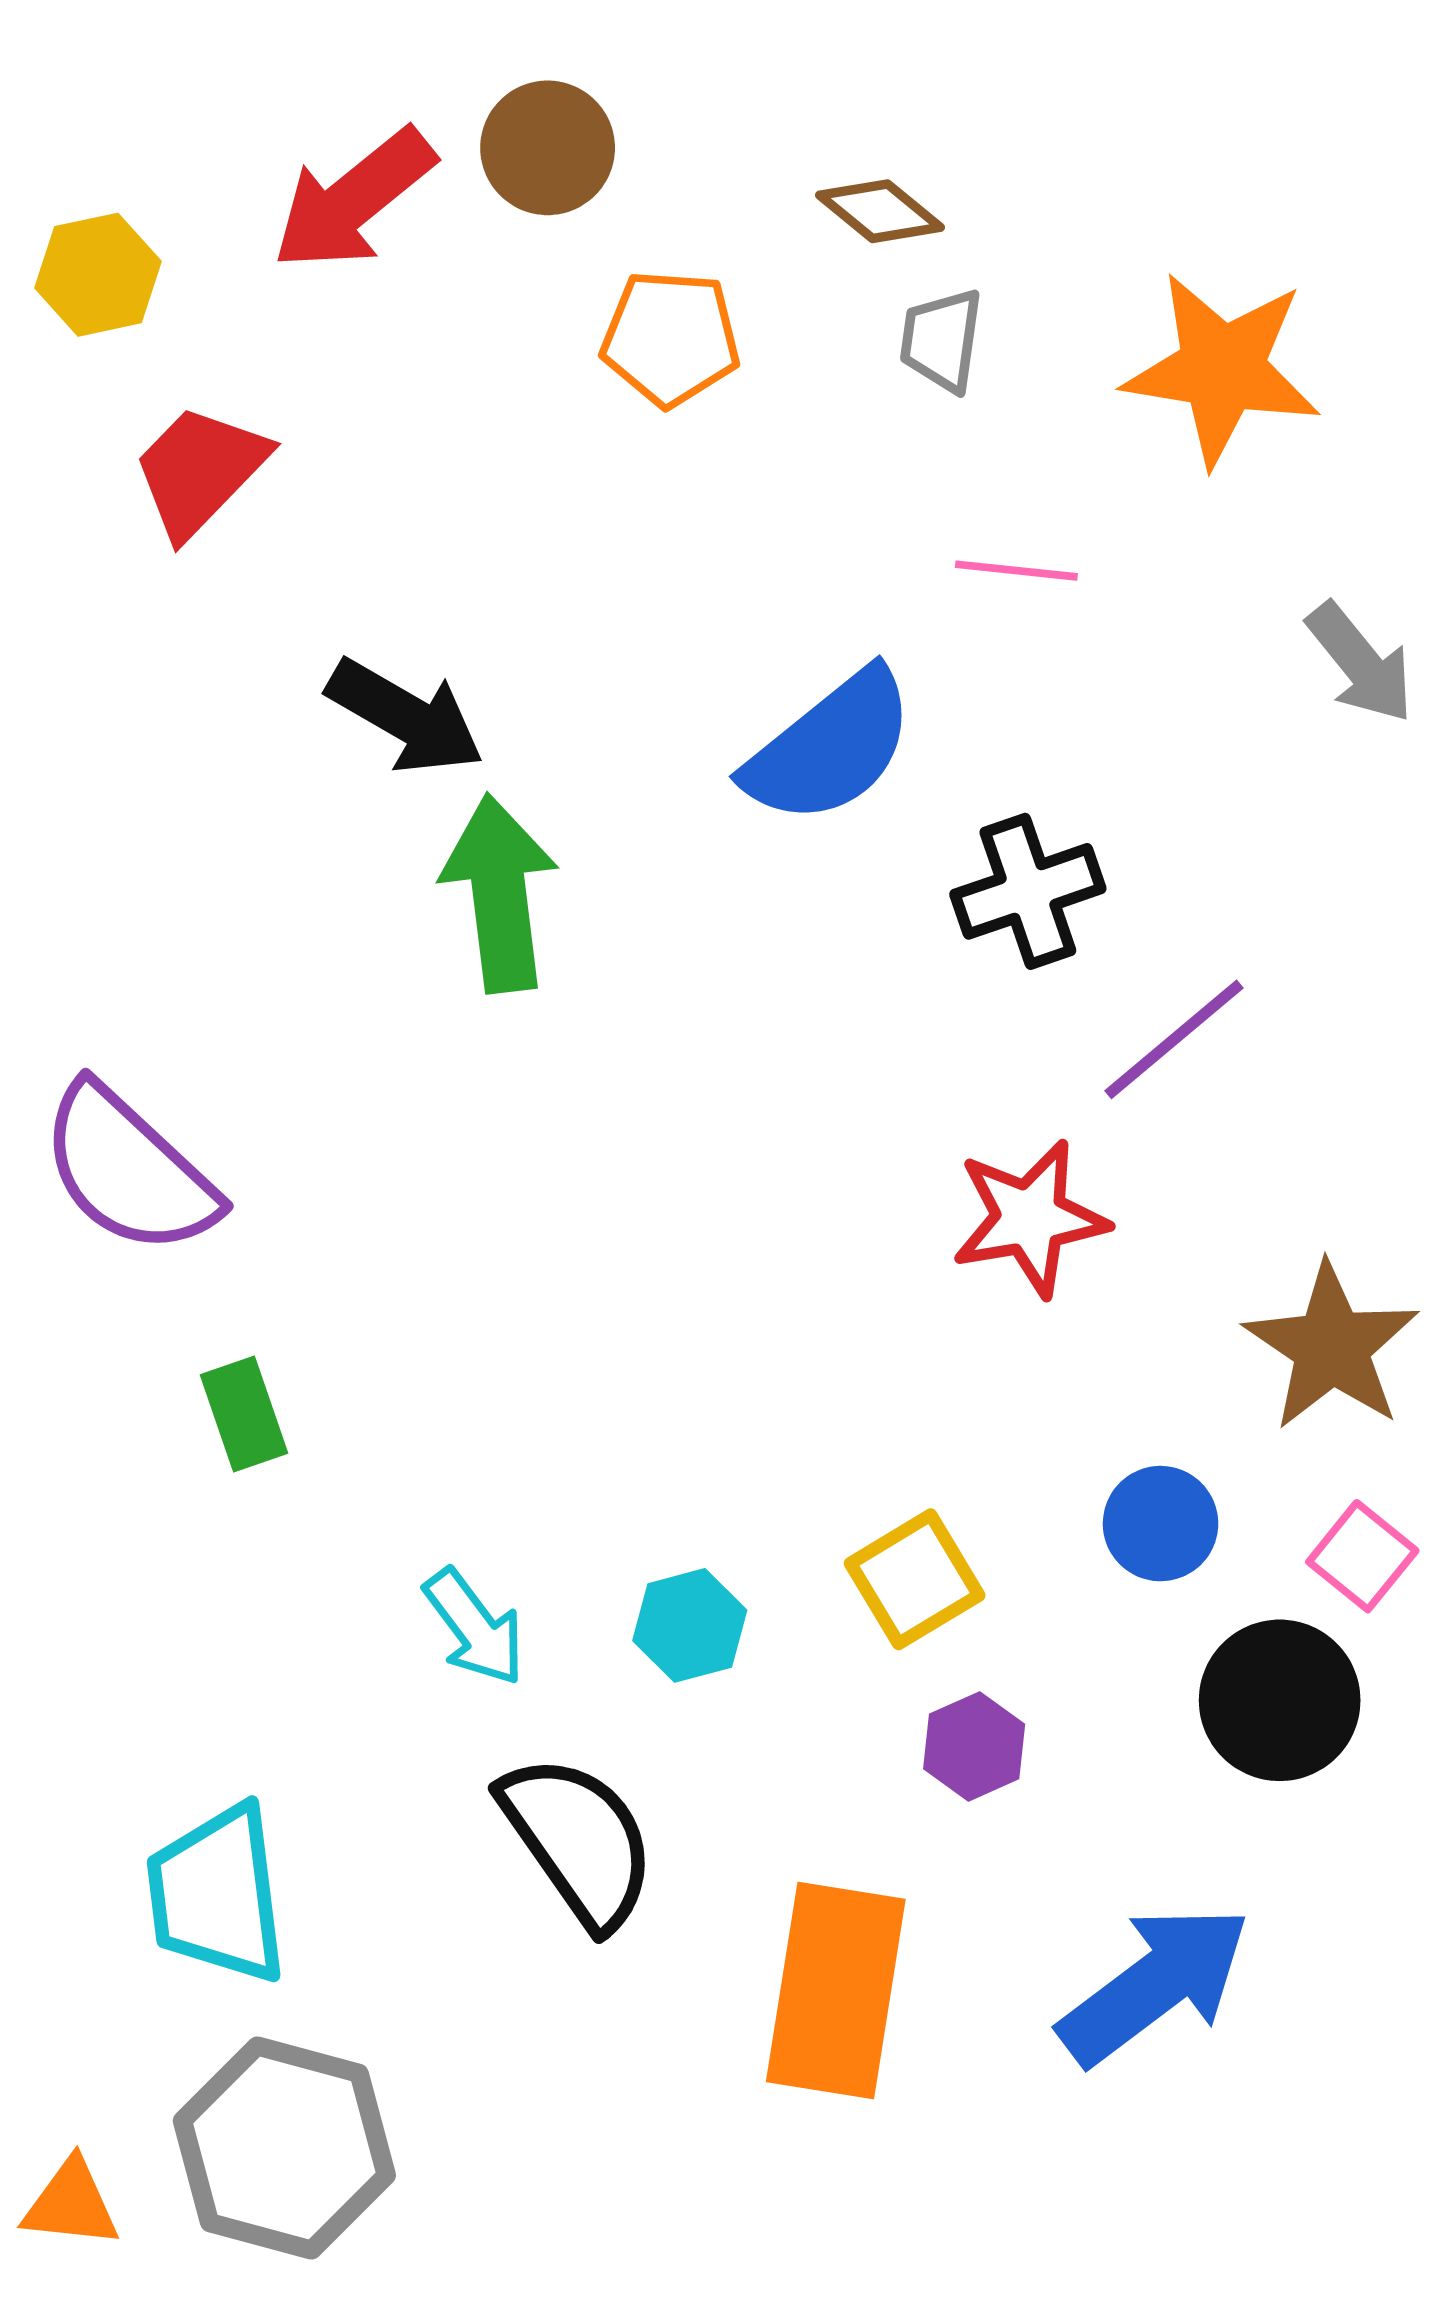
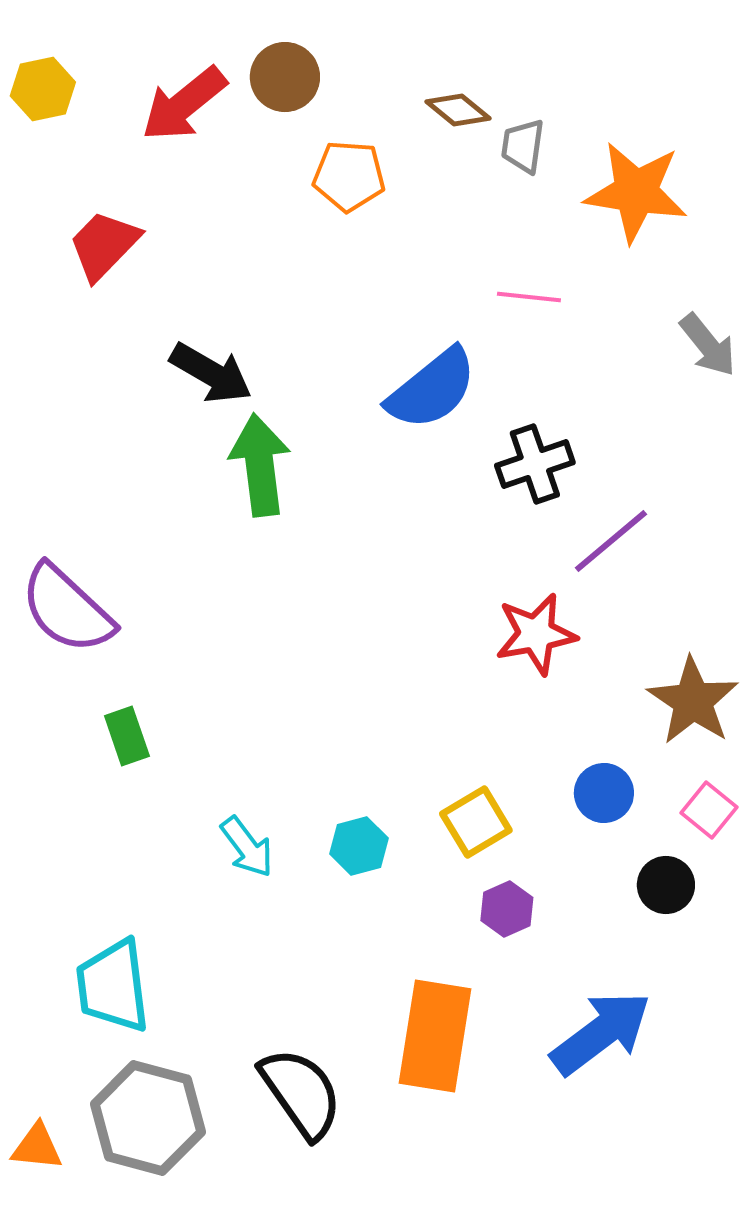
yellow hexagon: (98, 275) -> (43, 89), moved
gray trapezoid: (941, 340) -> (523, 146), moved
black circle: (1280, 1700) -> (666, 885), size x0.7
black semicircle: (578, 1841) -> (301, 1093), moved

